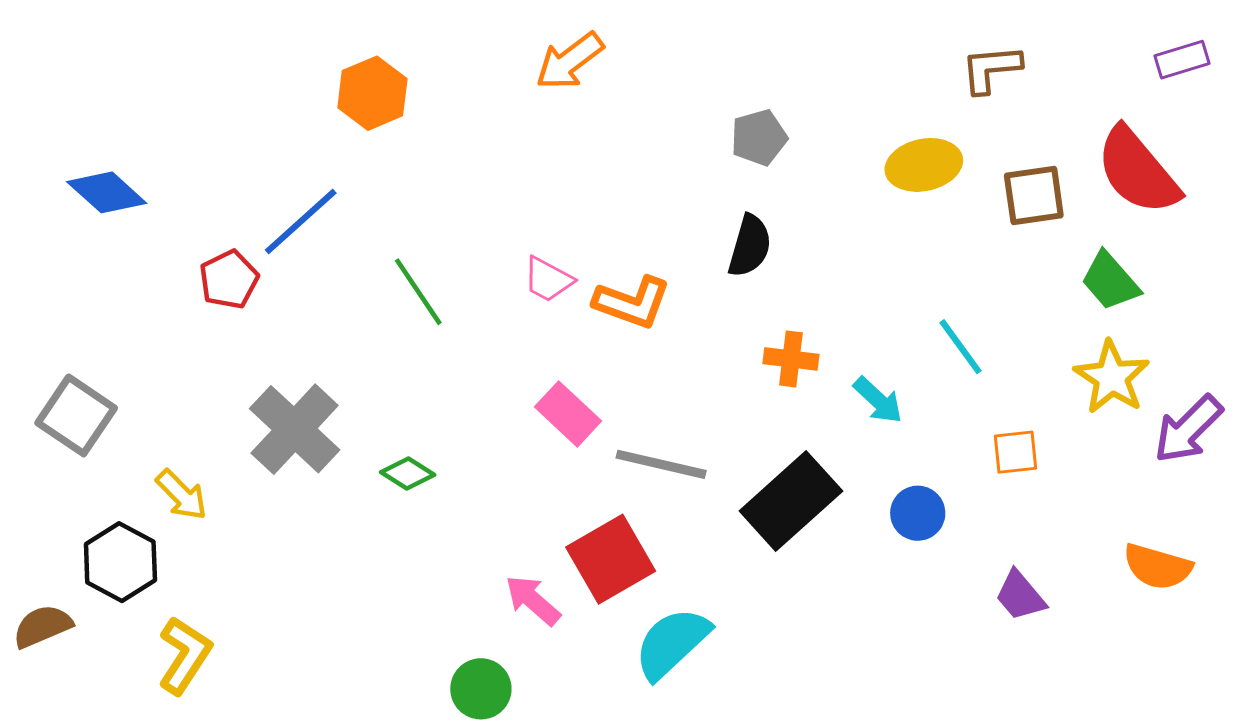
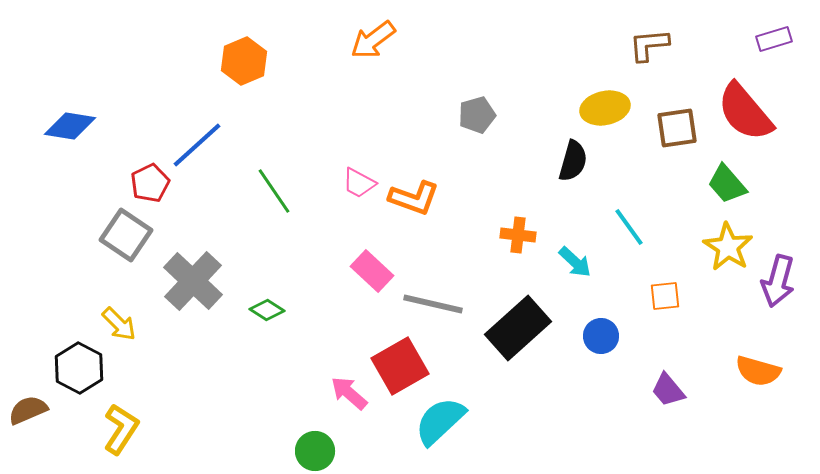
gray pentagon: (759, 137) -> (477, 115), moved
blue diamond: (107, 192) -> (70, 126), turned -33
black semicircle: (750, 246) -> (573, 161), moved
gray square: (76, 415) -> (126, 235), moved
purple arrow: (1188, 429) -> (778, 281), turned -30

